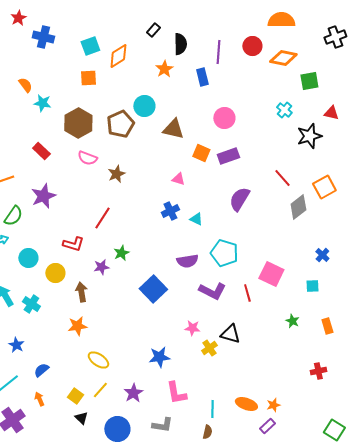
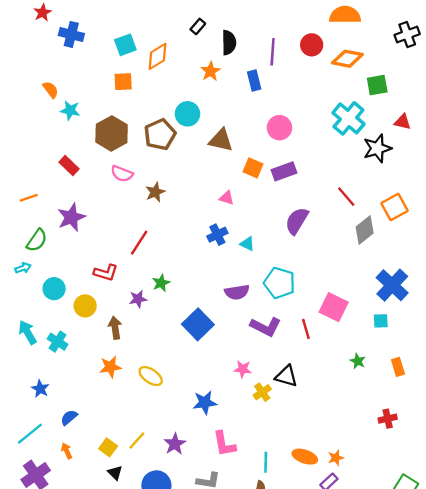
cyan cross: (284, 110) -> (348, 118), size x1.8
blue cross: (322, 255) -> (392, 285), size x2.0
yellow ellipse: (98, 360) -> (151, 376), moved

